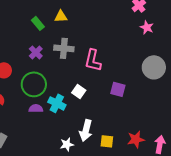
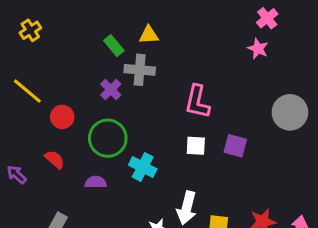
pink star: (147, 27) -> (258, 49), moved
gray cross: (64, 48) -> (140, 70), moved
white square: (79, 91) -> (196, 146), moved, turned -32
purple semicircle: (36, 108) -> (96, 182), moved

